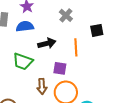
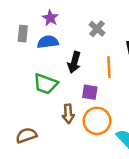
black arrow: (47, 43) -> (74, 62), turned 120

